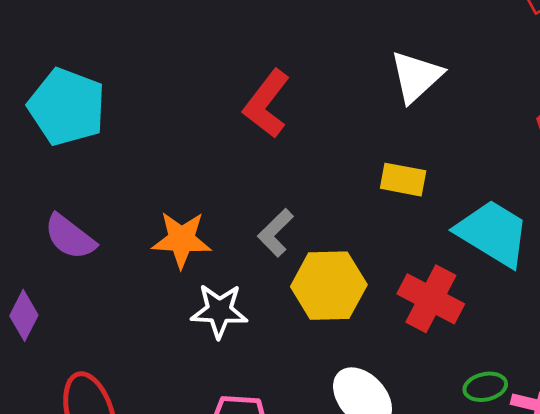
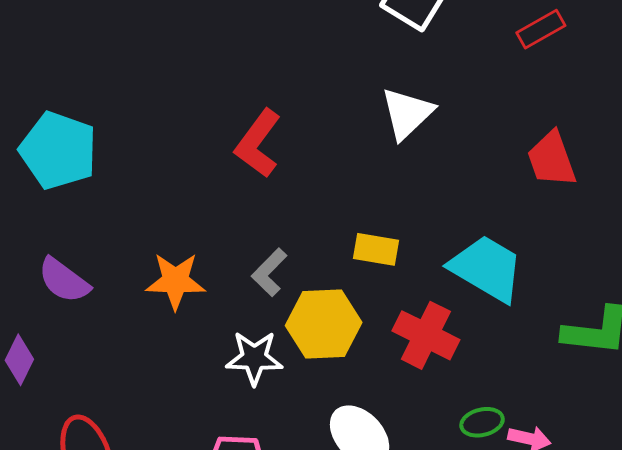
yellow rectangle: (403, 180) -> (376, 249), moved
white star: (219, 311) -> (254, 358), moved

